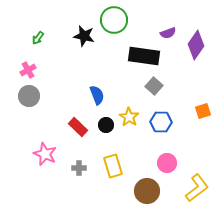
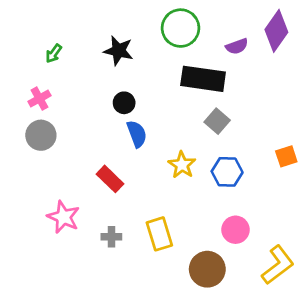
green circle: (114, 20) -> (180, 28), moved
purple diamond: (196, 45) -> (276, 31), moved
black circle: (106, 125) -> (124, 103), moved

